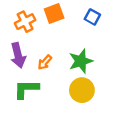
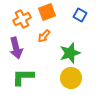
orange arrow: (45, 62) -> (44, 36), moved

